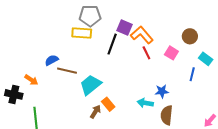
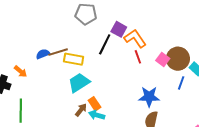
yellow rectangle: (82, 33) -> (74, 59), moved
brown circle: (190, 36) -> (178, 59), moved, size x1.5
brown line: (67, 71) -> (58, 52), moved, turned -36
blue star: (162, 91) -> (149, 97), size x1.5
cyan arrow: (145, 103) -> (97, 115), moved

